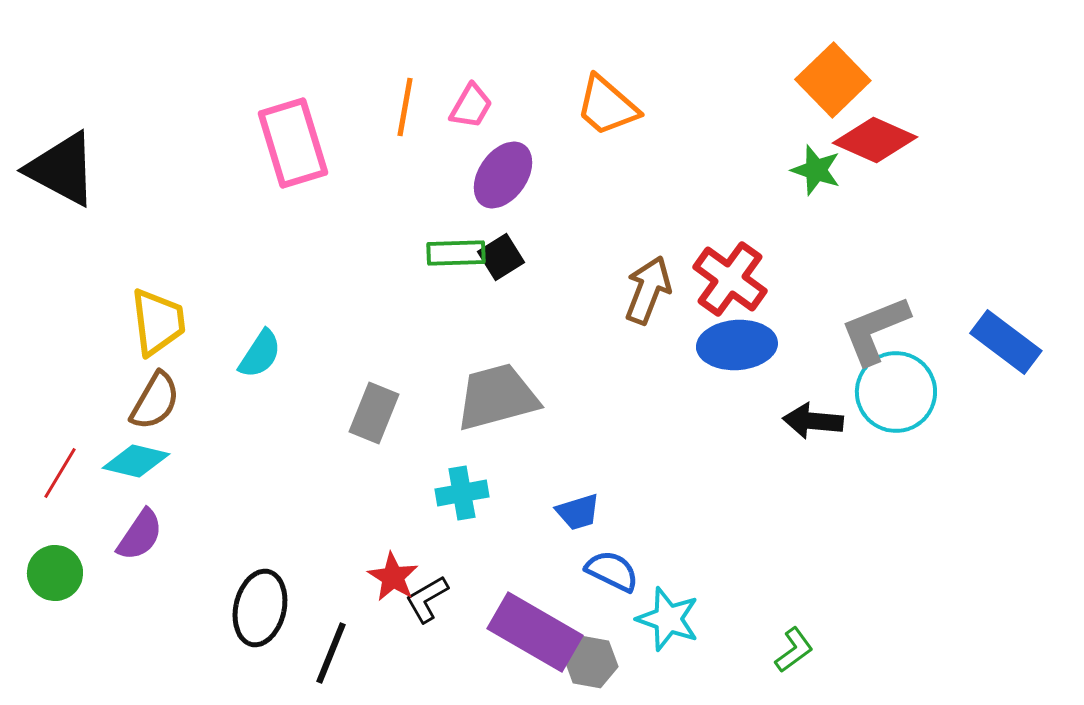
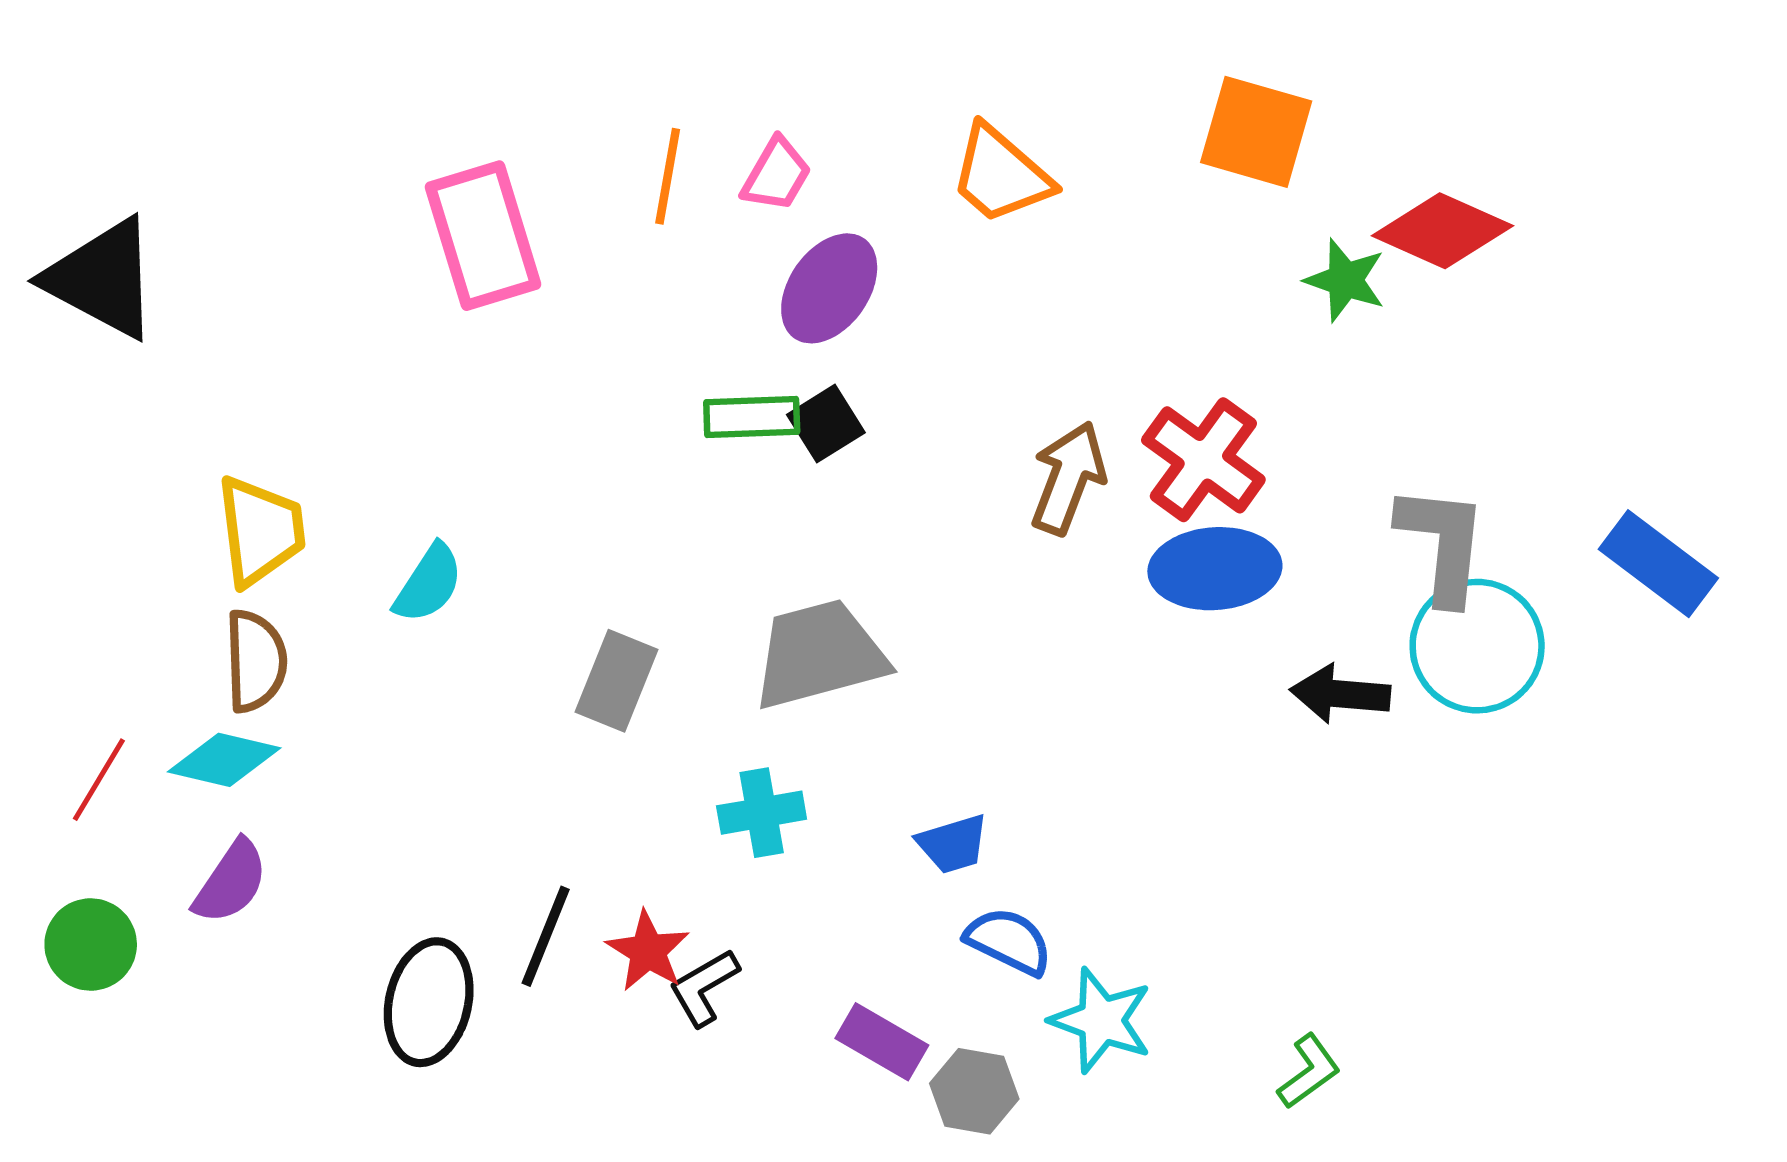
orange square: (833, 80) -> (1256, 132), moved, turned -30
gray L-shape: (875, 330) -> (1442, 544), turned 118
brown semicircle: (155, 401) -> (256, 661), turned -32
purple rectangle: (535, 632) -> (882, 1042), size x0.6
black line: (331, 653) -> (546, 936), moved

